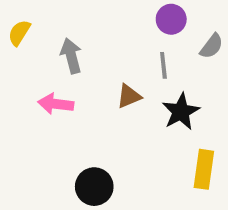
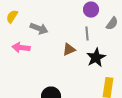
gray arrow: (71, 56) -> (39, 29), turned 126
pink arrow: (56, 104) -> (21, 48), moved

